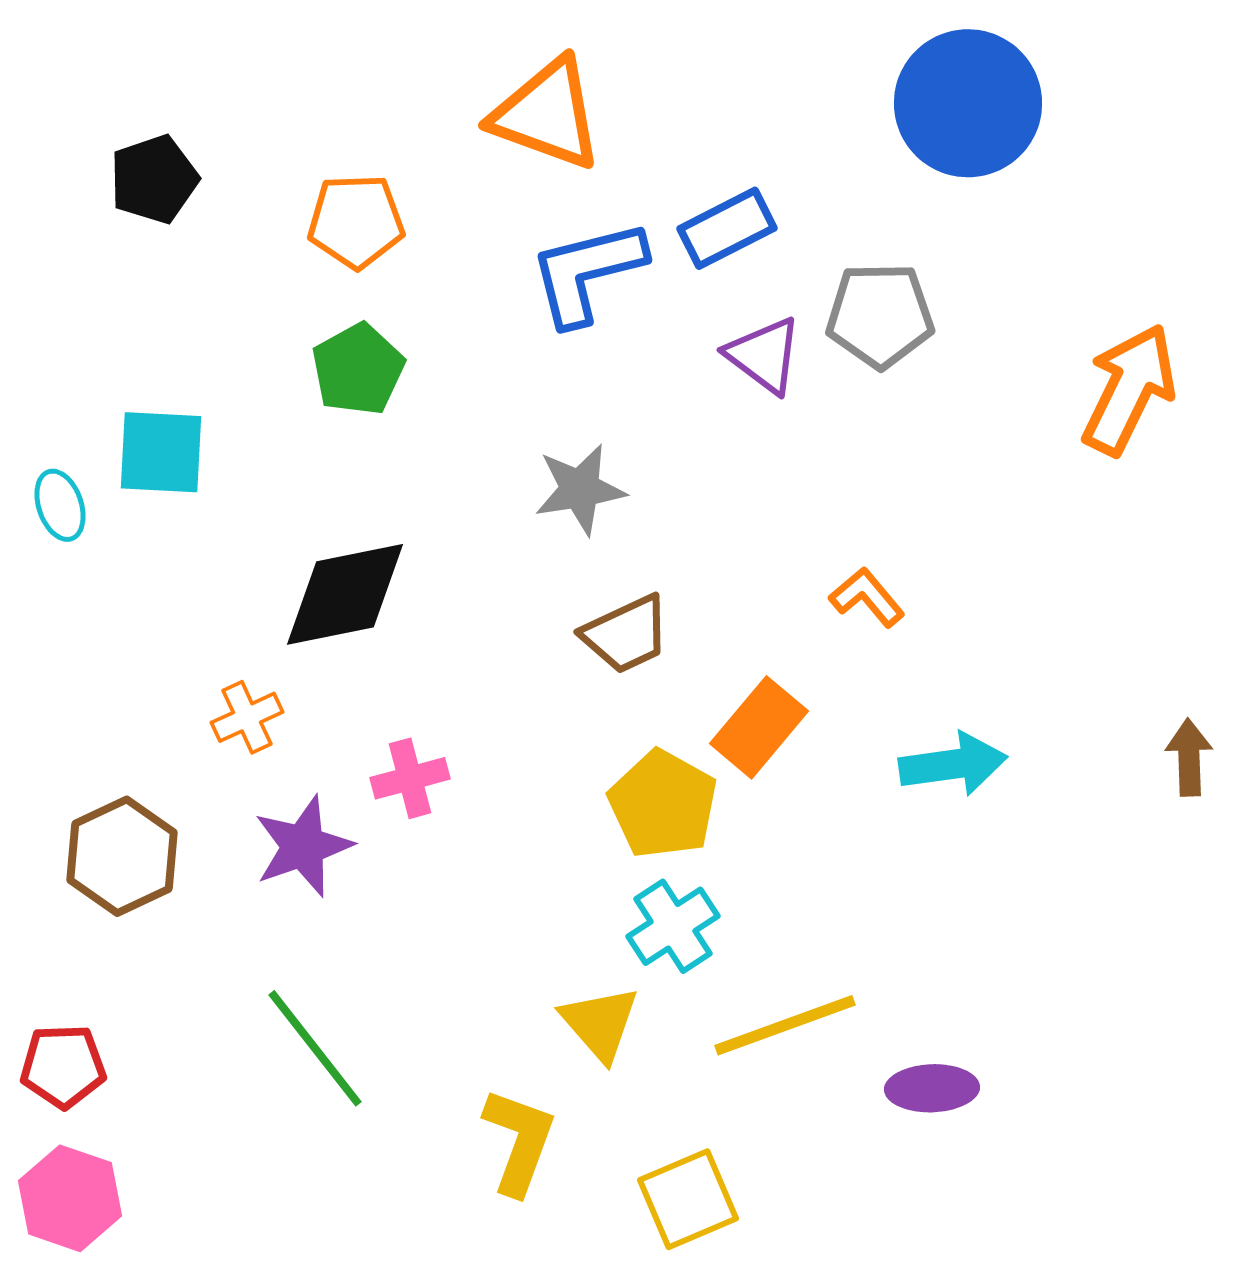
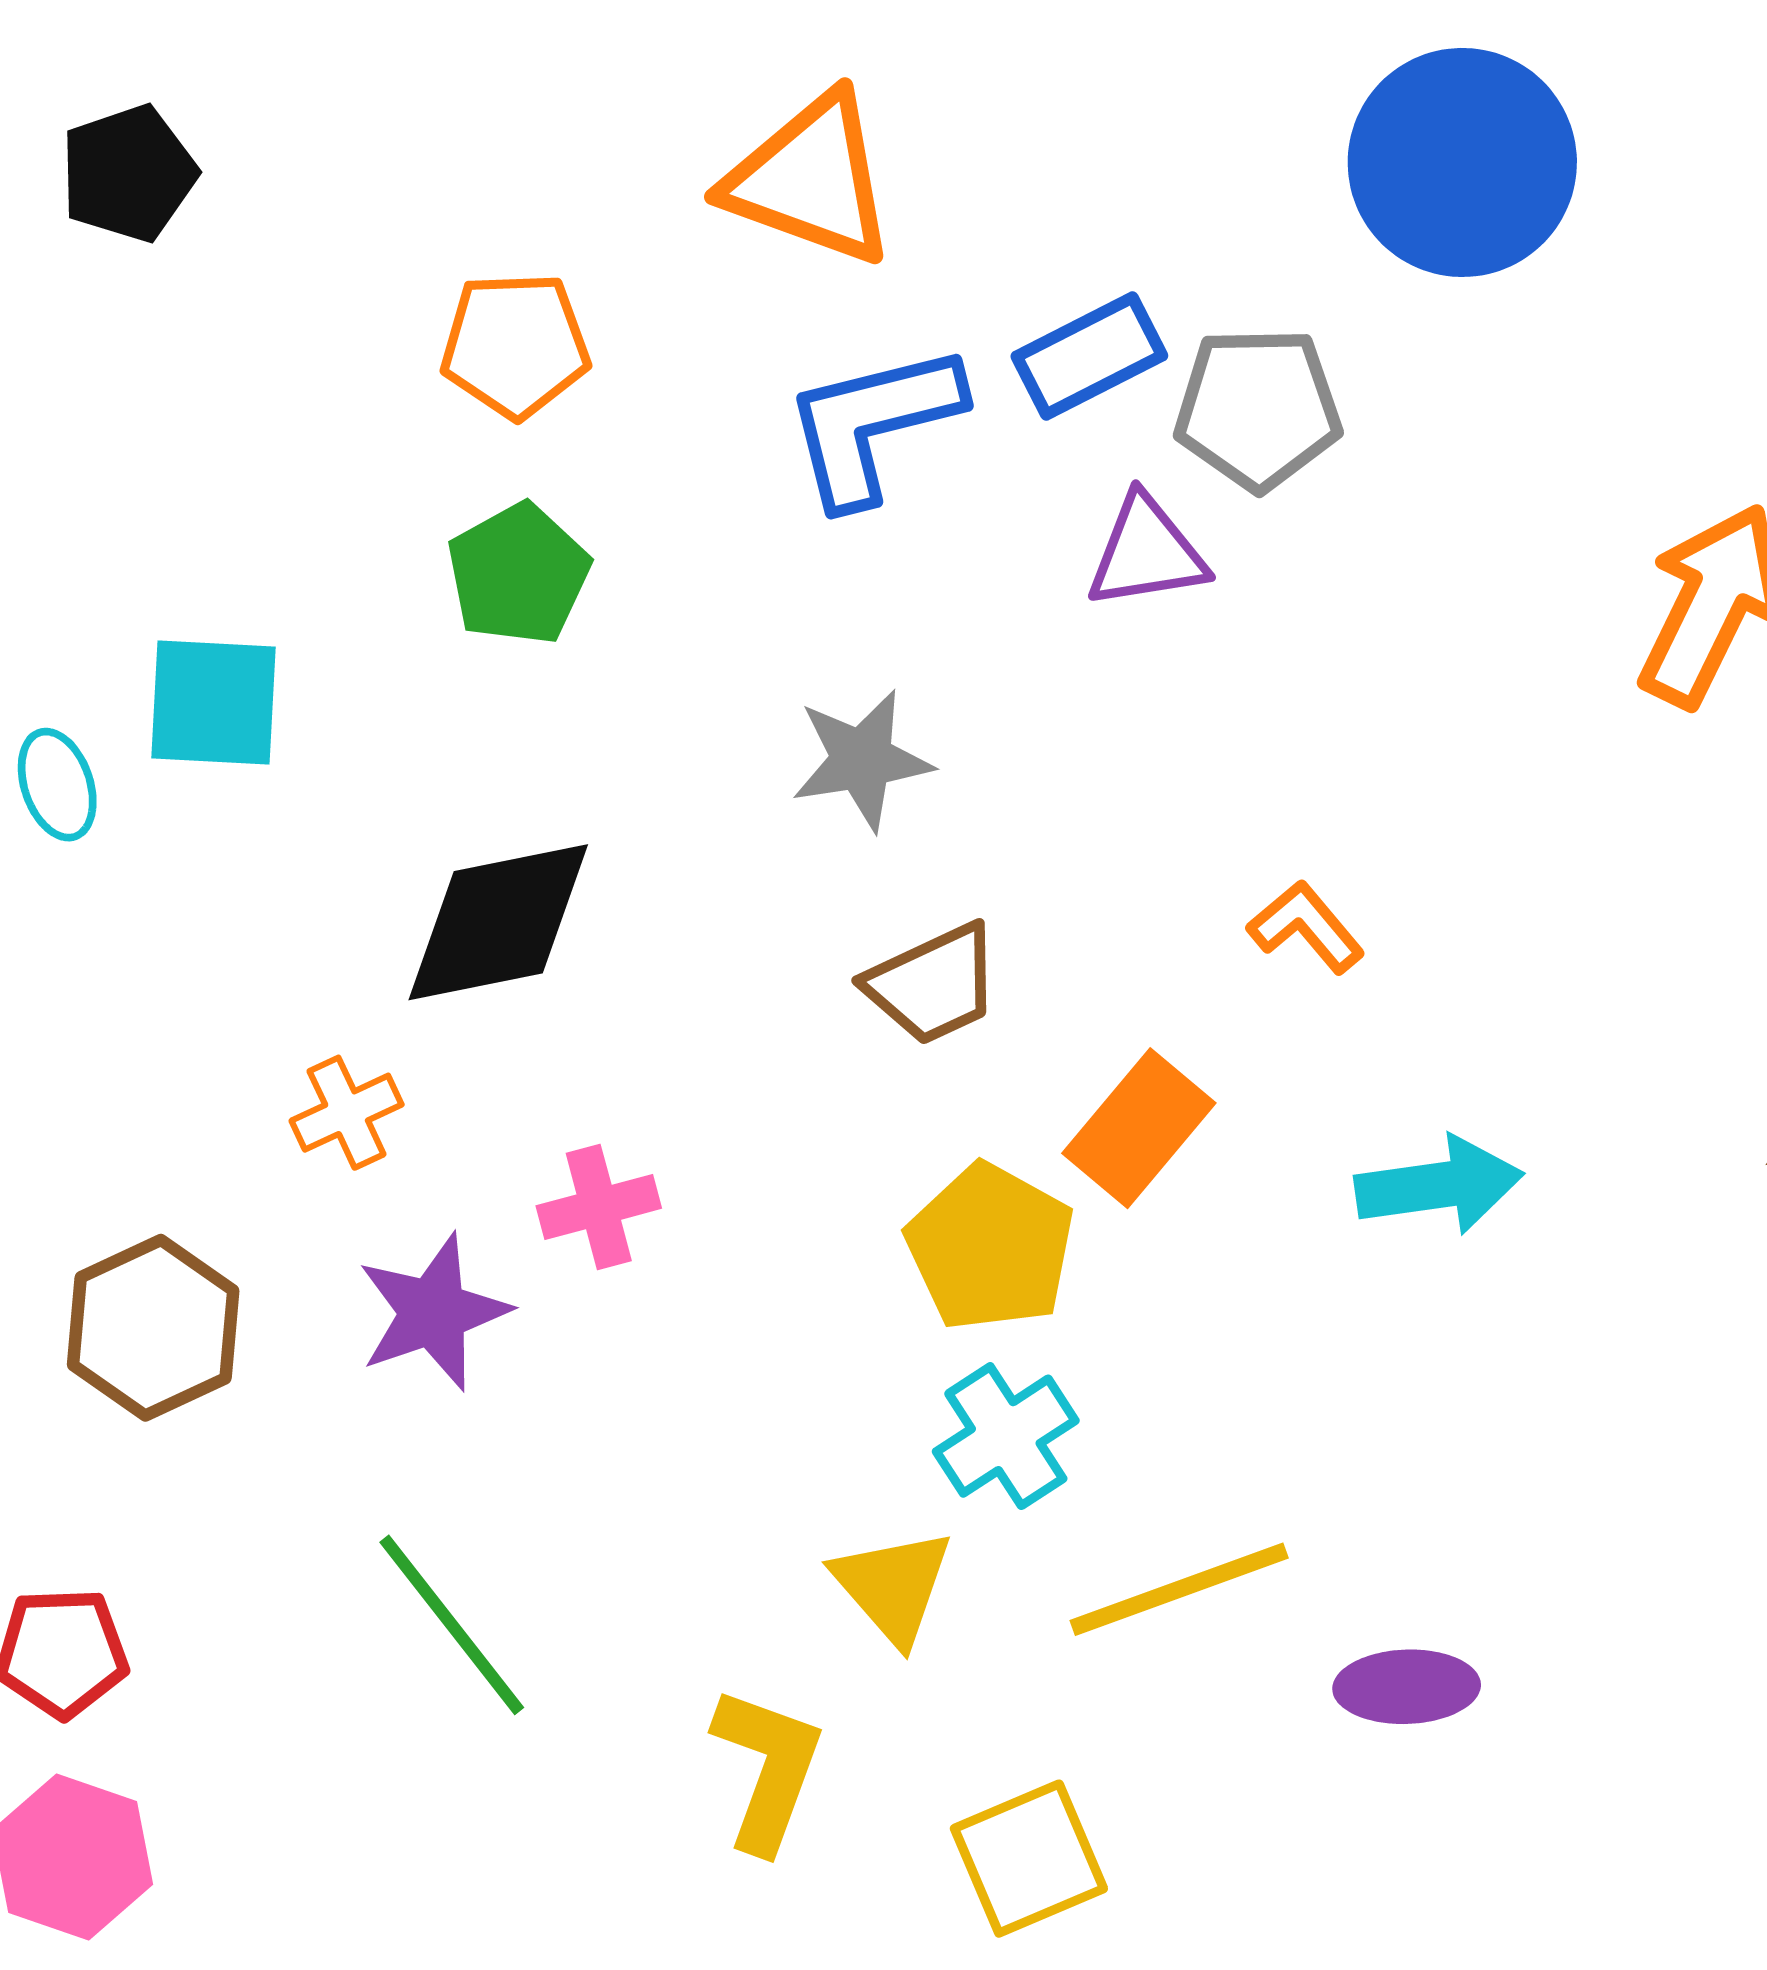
black pentagon: (154, 179) -> (128, 173), moved
gray pentagon: (880, 315) -> (1258, 409), moved
purple triangle: (764, 355) -> (1147, 552), turned -46

